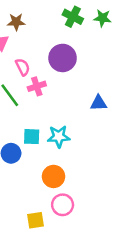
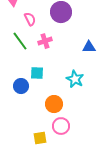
pink cross: (37, 86) -> (45, 41), moved
cyan star: (59, 137) -> (75, 79), moved, turned 30

